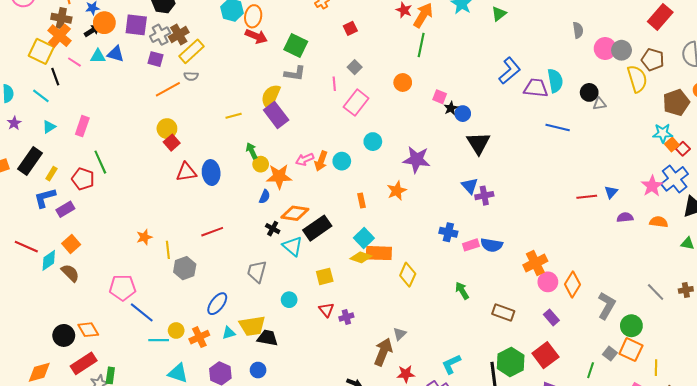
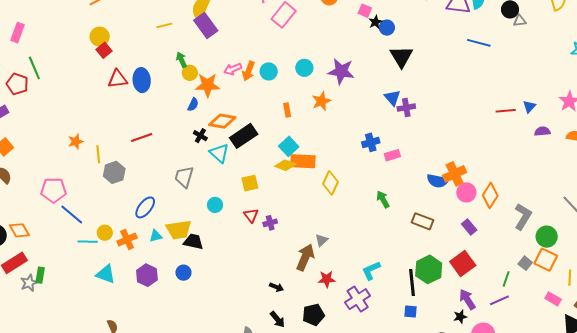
cyan circle: (373, 142) -> (304, 68), moved
blue cross: (448, 232) -> (371, 142), turned -30
blue semicircle: (492, 245) -> (438, 181), moved

